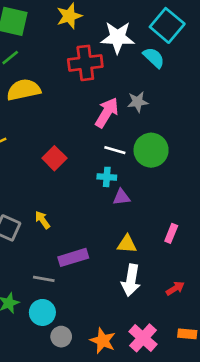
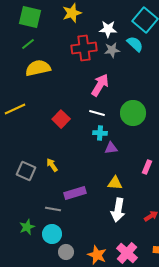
white star: (118, 37) -> (108, 29), size x0.7
gray star: (138, 102) -> (112, 50), moved
white line: (115, 150) -> (97, 113), moved
pink rectangle: (171, 233) -> (147, 167), moved

